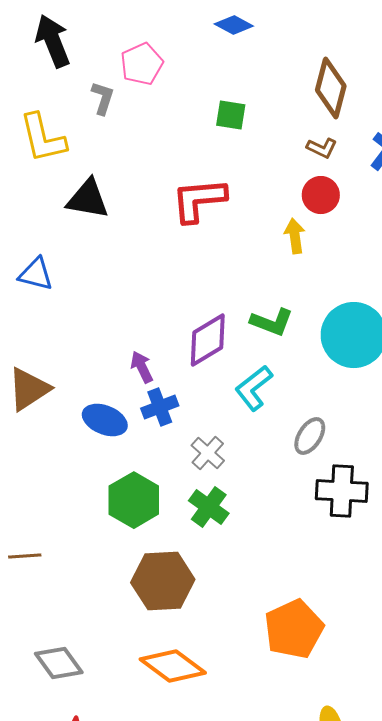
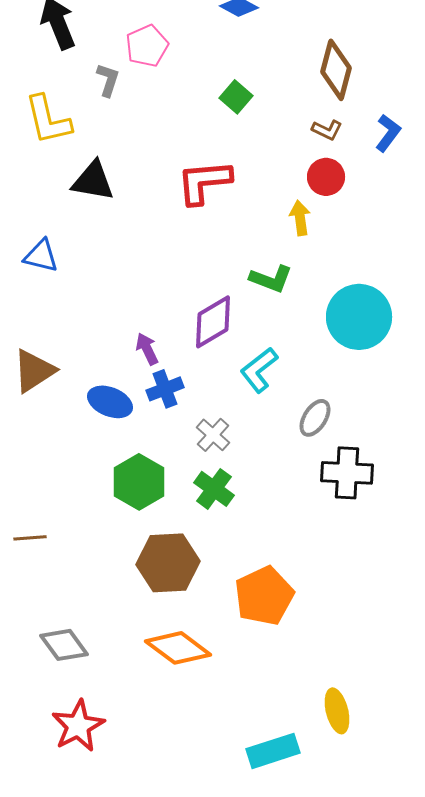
green square: (231, 115) -> (236, 97), turned 32
green L-shape: (272, 322) -> (271, 279), moved
orange pentagon: (294, 629) -> (264, 596), moved

